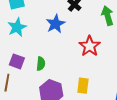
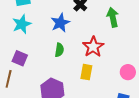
green semicircle: (41, 64) -> (59, 50), moved
yellow rectangle: (83, 86) -> (86, 72), moved

